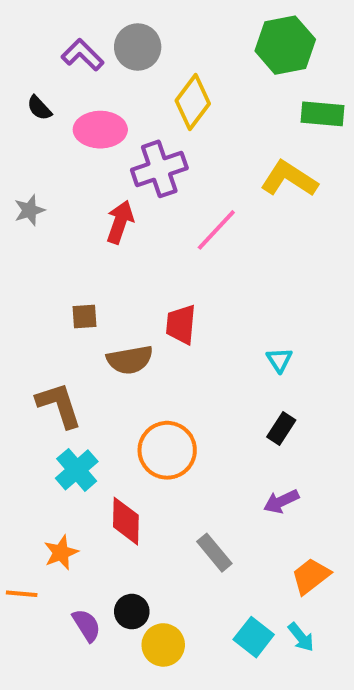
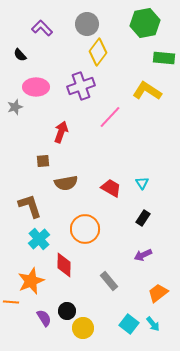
gray circle: (138, 47) -> (87, 24), moved
pink ellipse: (100, 130) -> (36, 87), moved
red arrow: (120, 222) -> (61, 132), moved
red trapezoid: (181, 324) -> (111, 188), moved, turned 115
orange star: (61, 553) -> (31, 281), size x1.5

